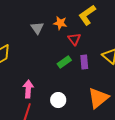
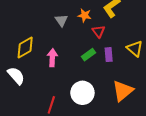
pink arrow: (28, 89) -> (52, 58), moved
white circle: (58, 100) -> (82, 93), size x1.5

